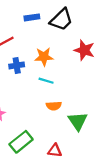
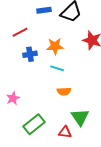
green triangle: (78, 121) -> (80, 117), moved

